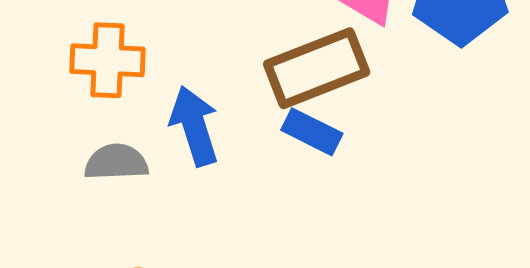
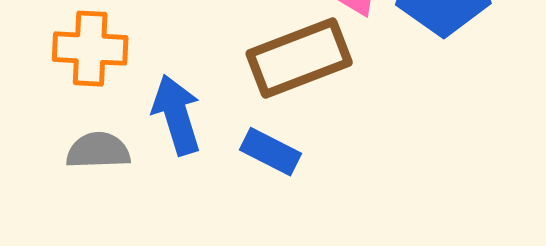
blue rectangle: (312, 132) -> (270, 152), moved

